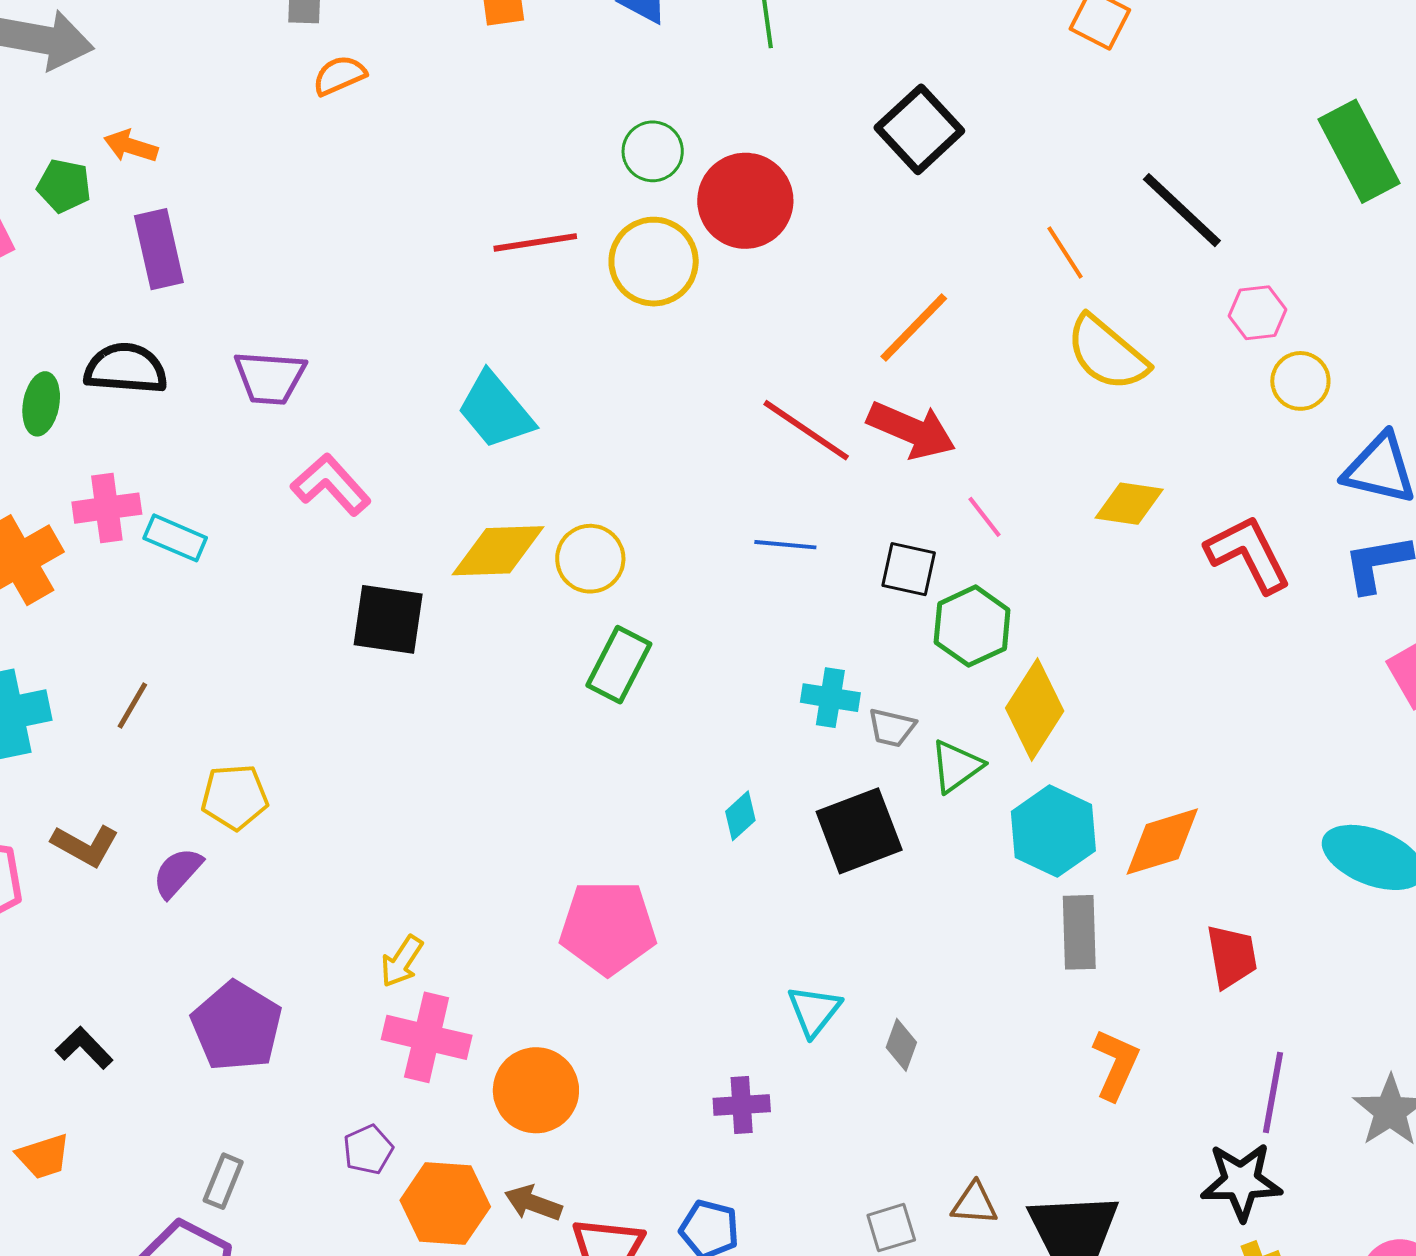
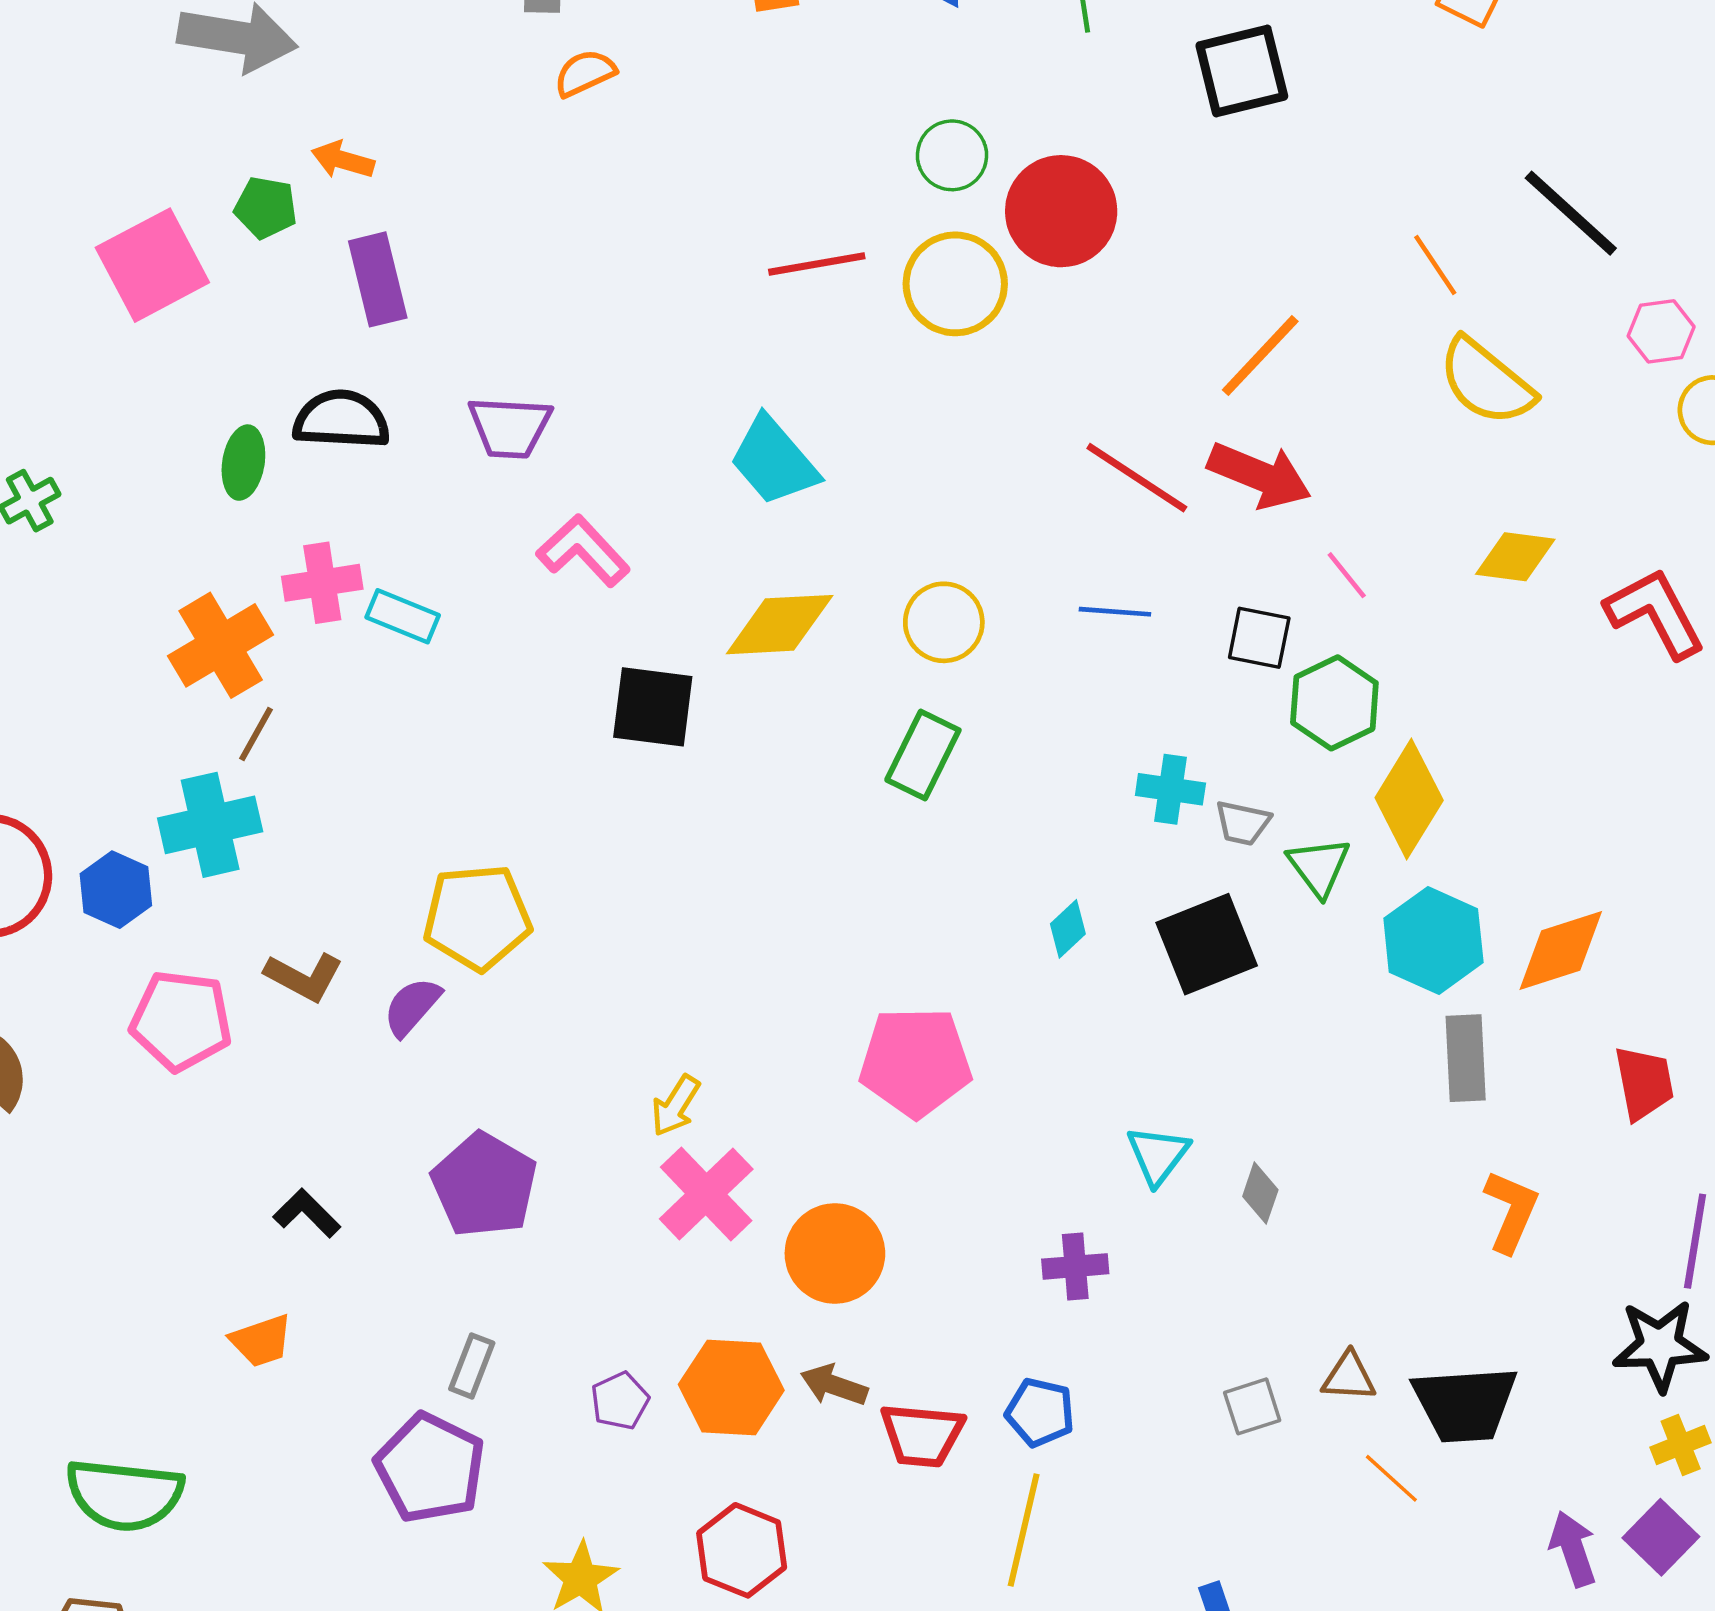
black square: (919, 129) -> (1242, 71), moved, turned 30
yellow circle: (590, 559) -> (944, 622), moved
brown line: (132, 705) -> (256, 734), moved
green triangle: (956, 766) -> (1319, 867), turned -30
yellow pentagon: (235, 797) -> (477, 917), size x1.4
pink cross: (427, 1037) -> (706, 1194), turned 34
purple pentagon: (368, 1150) -> (620, 1401), moved

